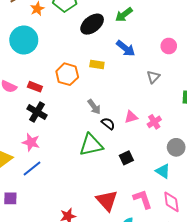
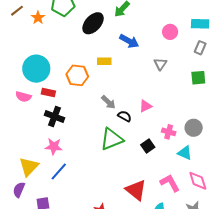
cyan circle: (24, 40) -> (36, 69), moved
pink cross: (154, 122) -> (169, 132), moved, turned -32

